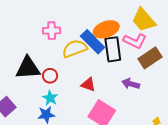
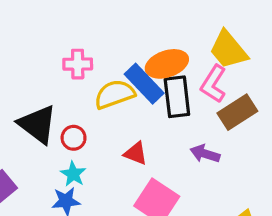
pink L-shape: (135, 41) -> (213, 84), turned 95
black triangle: (28, 68) -> (38, 124), turned 40

